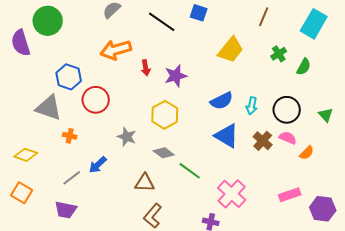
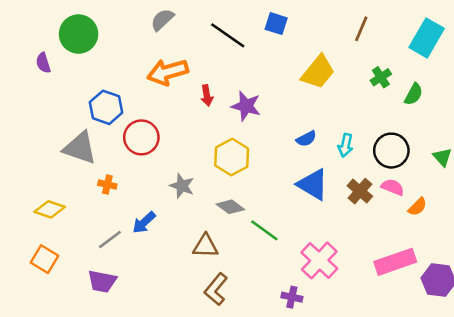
purple semicircle: (21, 43) -> (43, 63), size x0.6
purple star: (176, 76) -> (246, 106), turned 30
blue semicircle: (222, 101) -> (306, 139), size x0.7
pink rectangle: (290, 195) -> (395, 262), size x1.4

